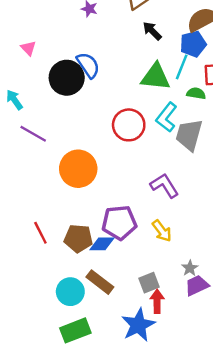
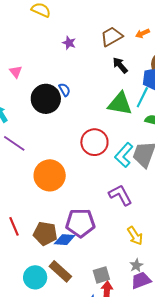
blue semicircle: (88, 65) -> (64, 90), size x0.6
cyan L-shape: (167, 117) -> (124, 155), moved
yellow arrow: (162, 231) -> (135, 236), moved

